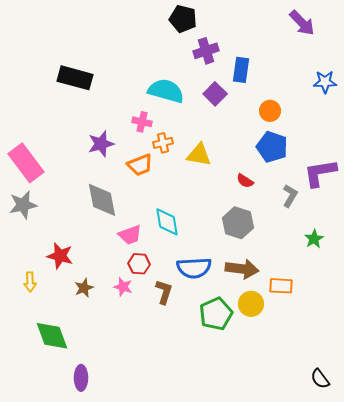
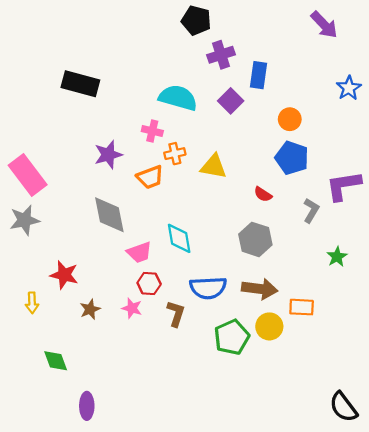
blue star: (325, 82) -> (349, 88), turned -30
green diamond: (52, 336) -> (56, 361), size x0.7
black semicircle: (320, 379) -> (343, 407), size x1.4

